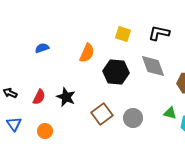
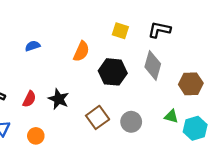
gray diamond: (153, 66) -> (153, 65), turned 36

